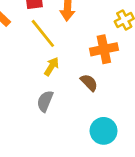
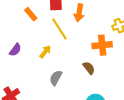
yellow arrow: (52, 67) -> (45, 52), moved

